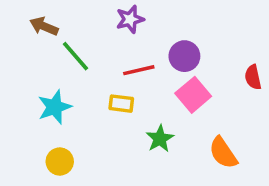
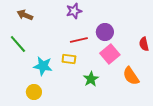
green line: (76, 56) -> (18, 44), moved
cyan star: (54, 107) -> (43, 66), moved, turned 30
orange semicircle: (223, 153) -> (131, 76), moved

